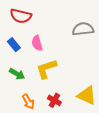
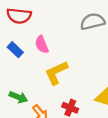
green arrow: (17, 74) -> (18, 97), moved

